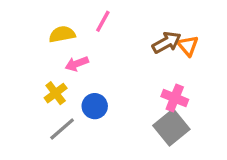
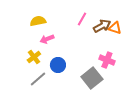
pink line: (103, 21) -> (82, 19), moved
orange triangle: (188, 46) -> (115, 28), turned -32
gray square: (171, 127) -> (92, 78), moved

